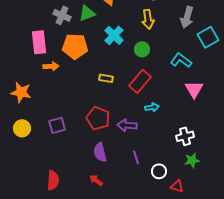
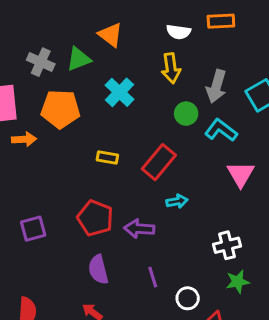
gray arrow: (187, 17) -> (216, 86), moved
green circle: (142, 49) -> (186, 114), moved

